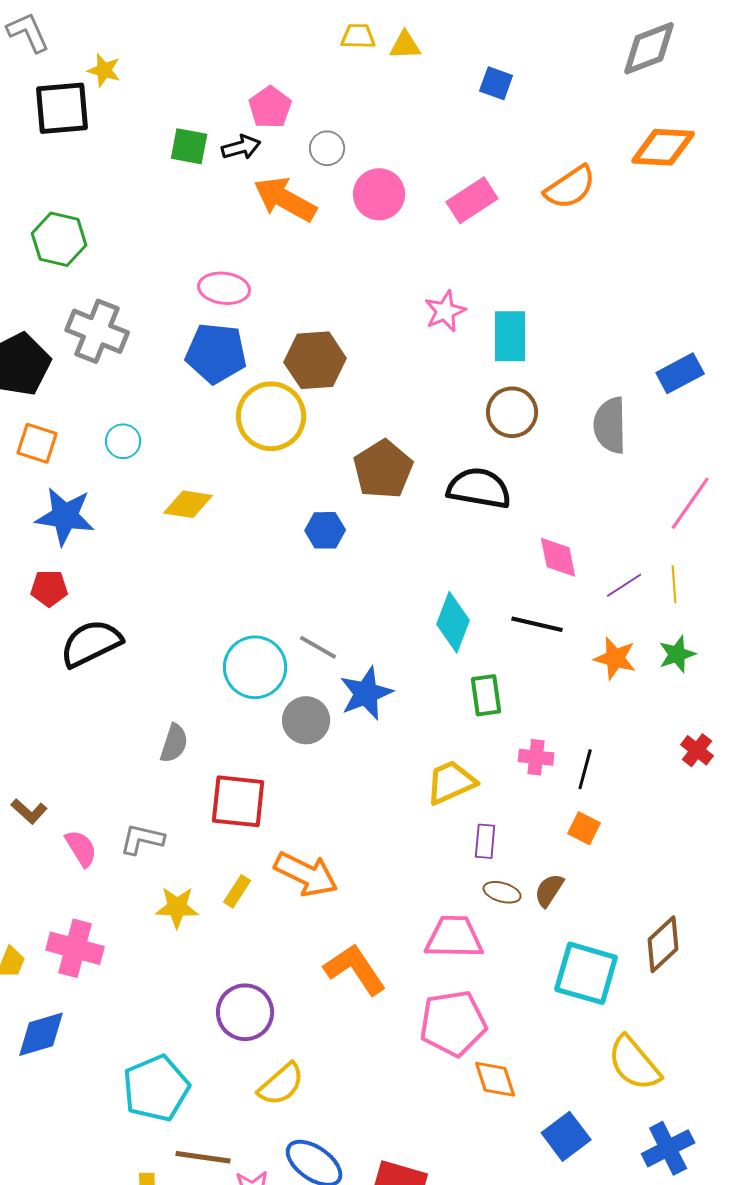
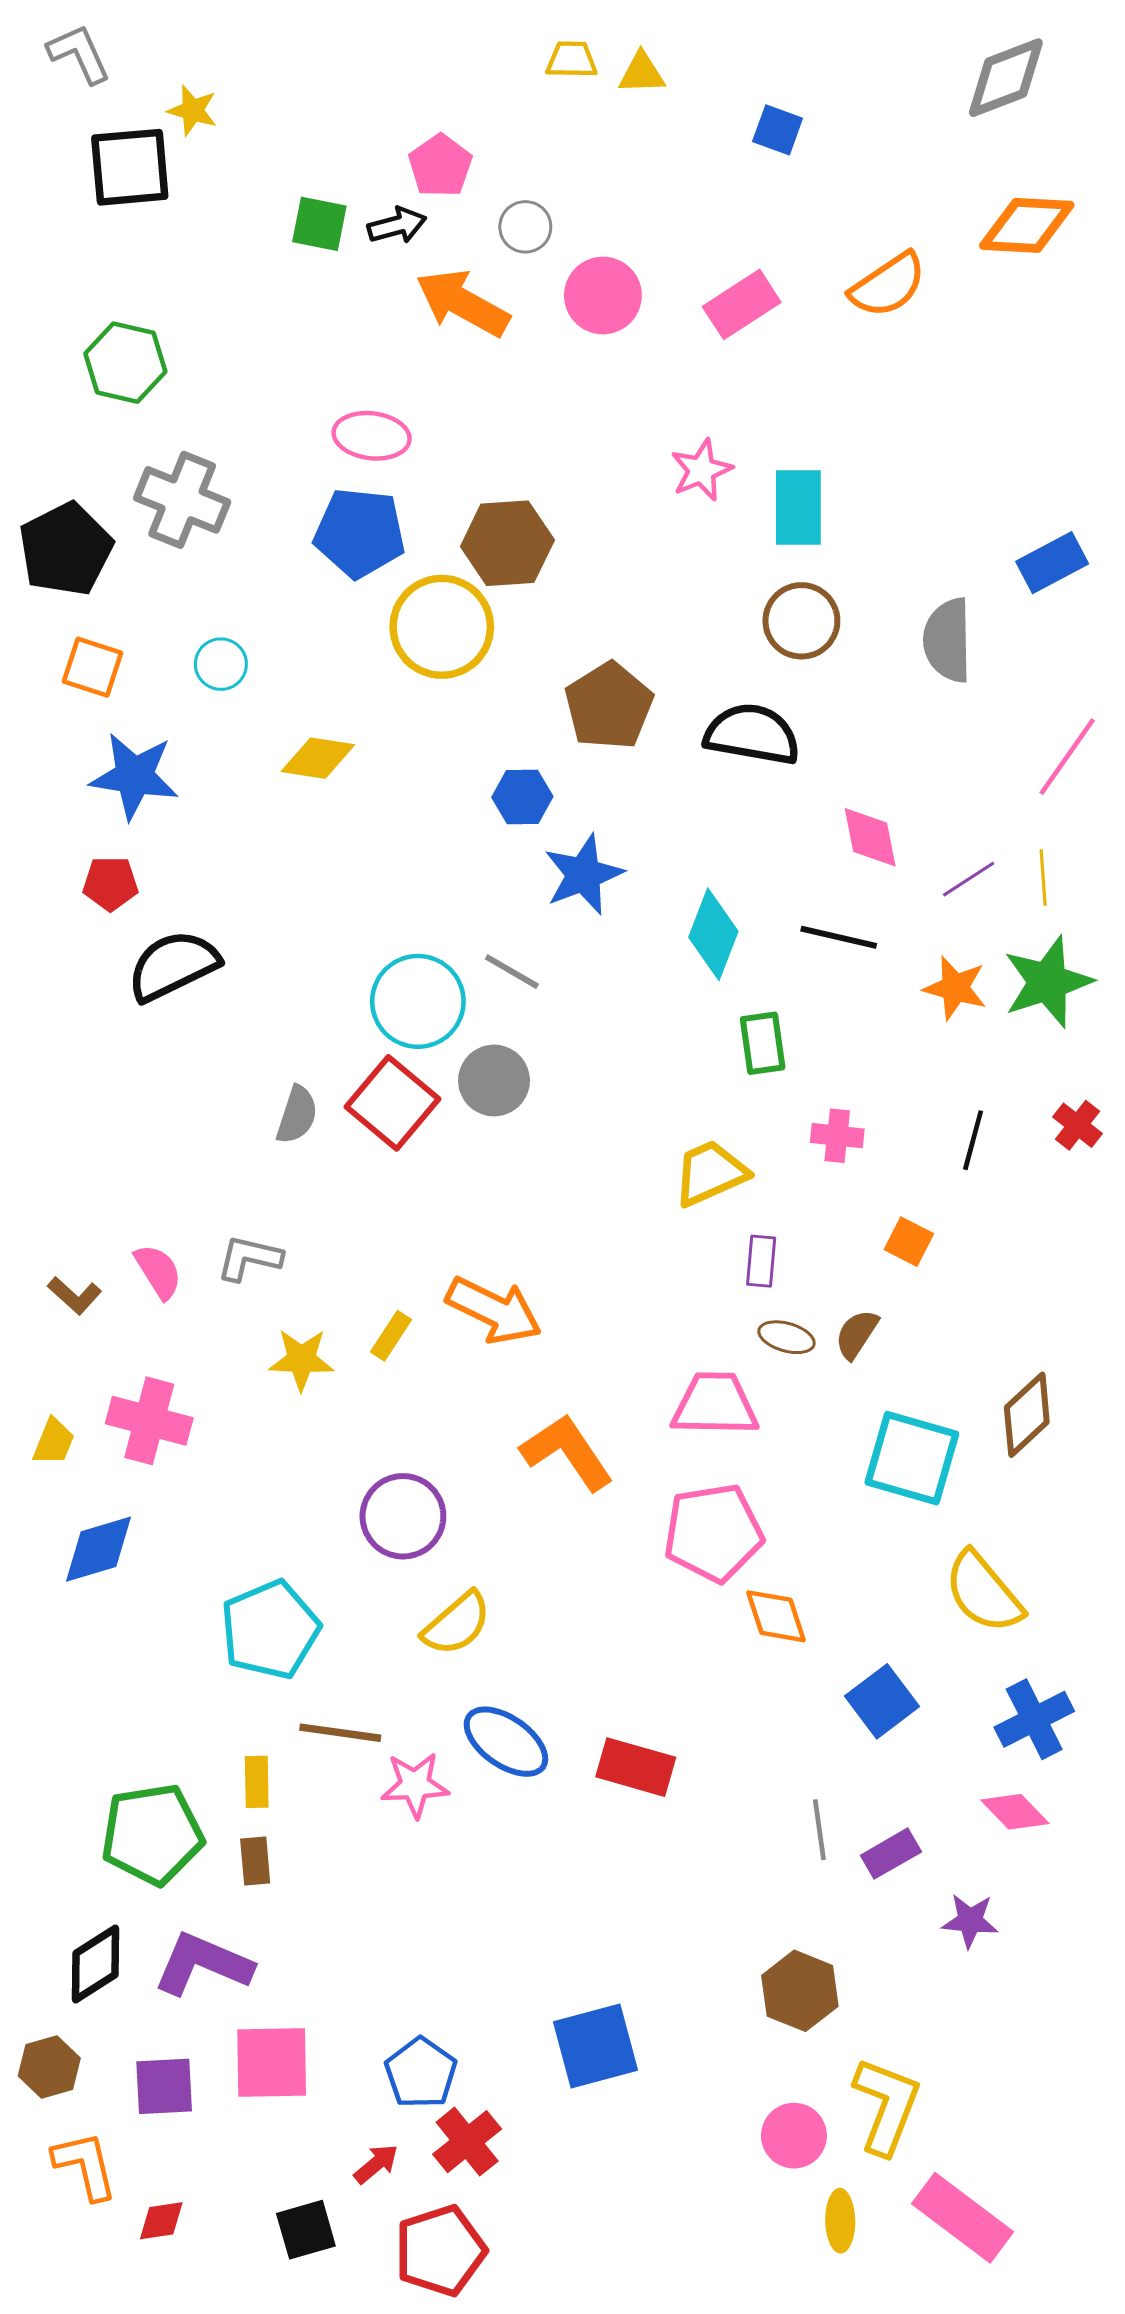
green star: (677, 654) -> (1048, 982), size x1.6
blue star: (366, 693) -> (584, 875), moved
black line: (585, 769) -> (973, 1140), moved
red square: (238, 801) -> (393, 1103), moved, turned 34
brown L-shape: (29, 811) -> (75, 1295), moved

